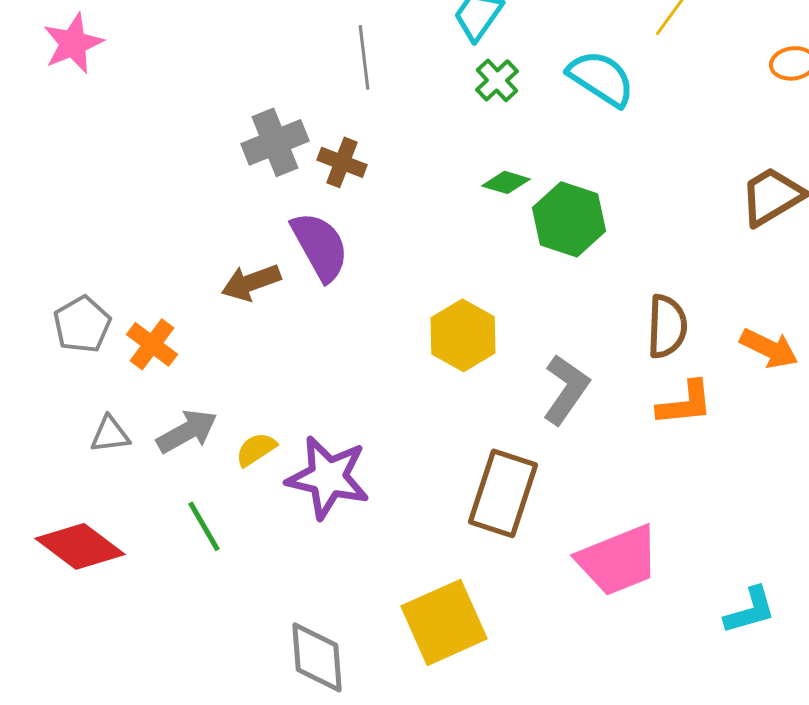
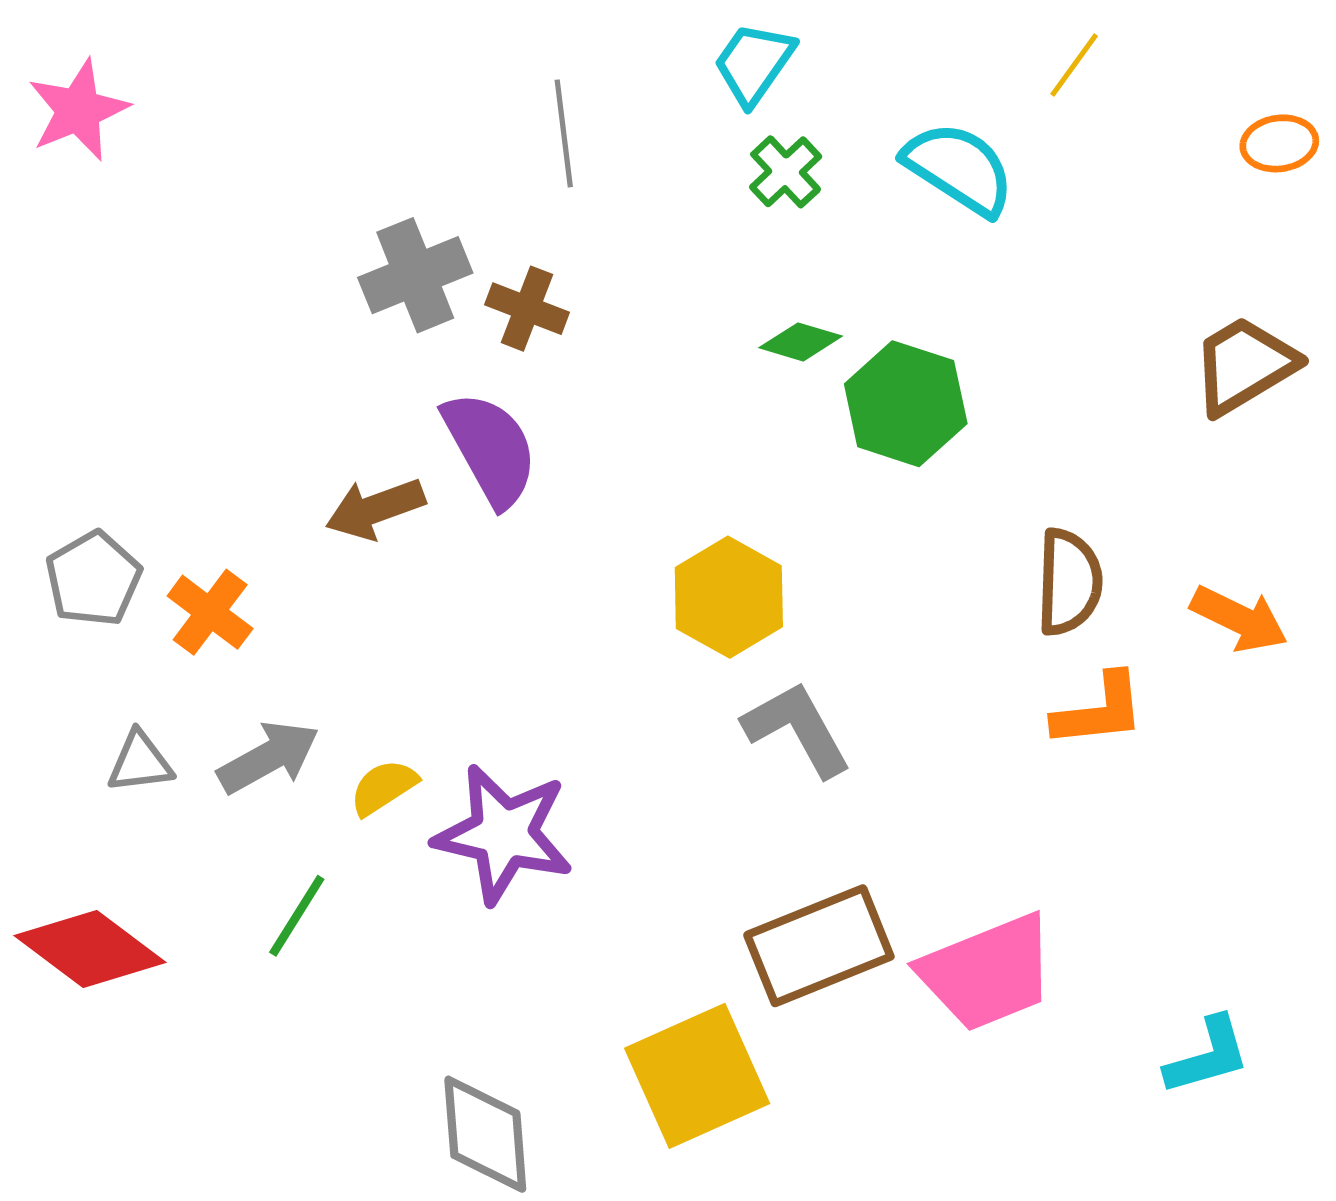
gray L-shape: (566, 389) -> (797, 729), moved, turned -64
brown rectangle: (503, 493) -> (819, 946), moved, turned 50
green line: (204, 526) -> (297, 916), turned 62

